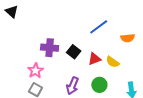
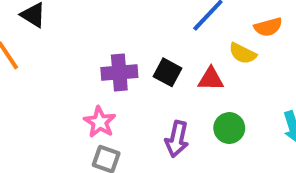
red triangle: (95, 59) -> (211, 79), turned 32
yellow semicircle: (113, 62) -> (243, 53), moved

